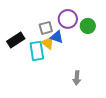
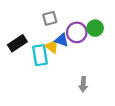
purple circle: (68, 19) -> (77, 32), moved
gray square: (46, 28) -> (50, 18), moved

